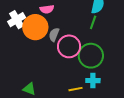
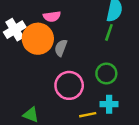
pink circle: (69, 46) -> (69, 85), moved
green circle: (91, 56) -> (106, 74), size x0.7

